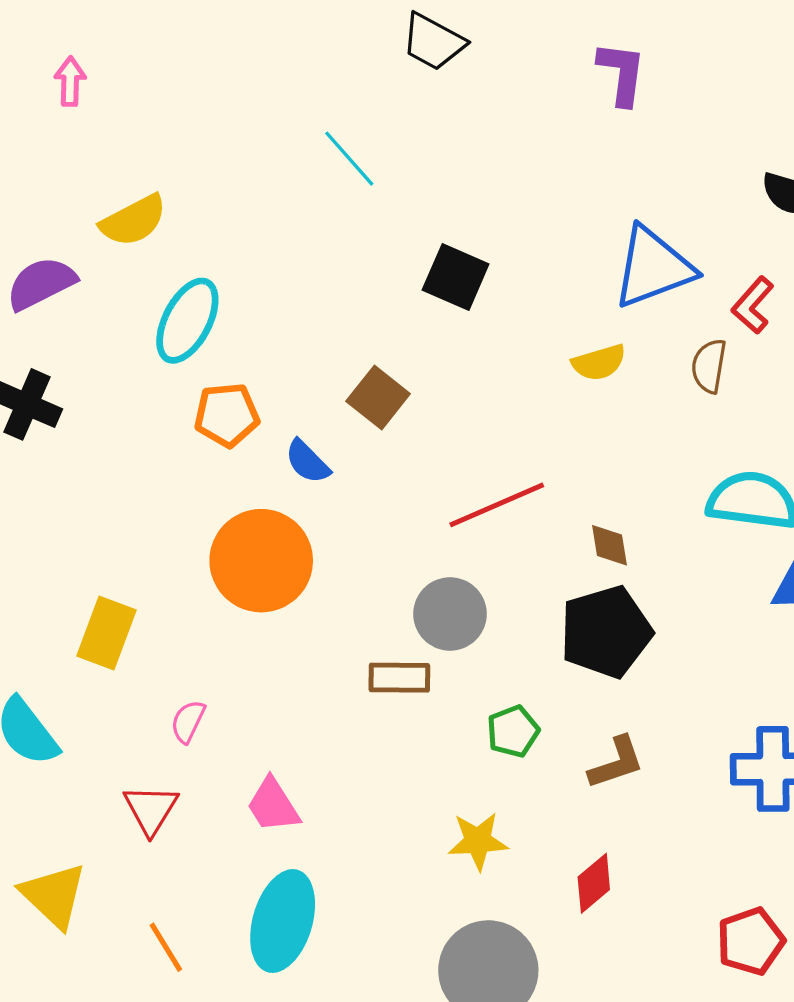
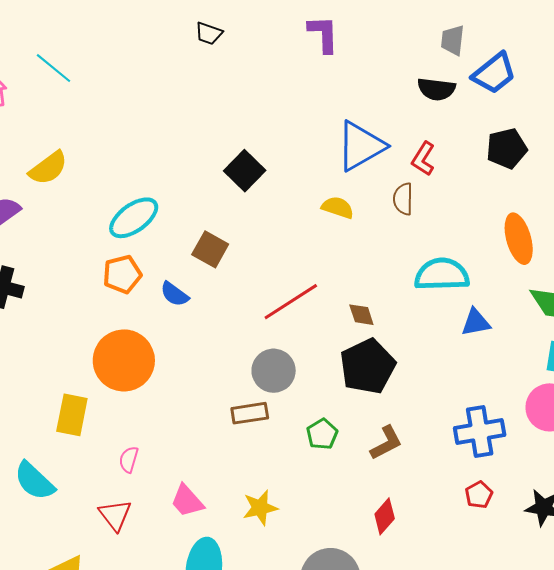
black trapezoid: (433, 42) -> (209, 33), size x0.7
cyan line: (349, 159) -> (53, 68), moved
black square: (456, 277) -> (245, 171), turned 30
cyan ellipse: (187, 321) -> (134, 218), moved, turned 36
yellow semicircle: (599, 363) -> (338, 207), turned -136
orange circle: (261, 561) -> (124, 360), moved
yellow star: (478, 841) -> (260, 508), moved
red pentagon: (751, 941) -> (479, 495), moved, size x0.7

